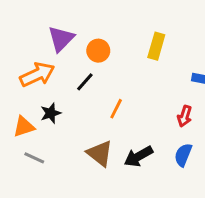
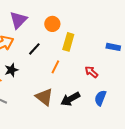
yellow rectangle: (156, 46) -> (68, 42), moved
orange circle: (98, 51) -> (52, 24), moved
red arrow: (185, 116) -> (91, 72), moved, turned 112

